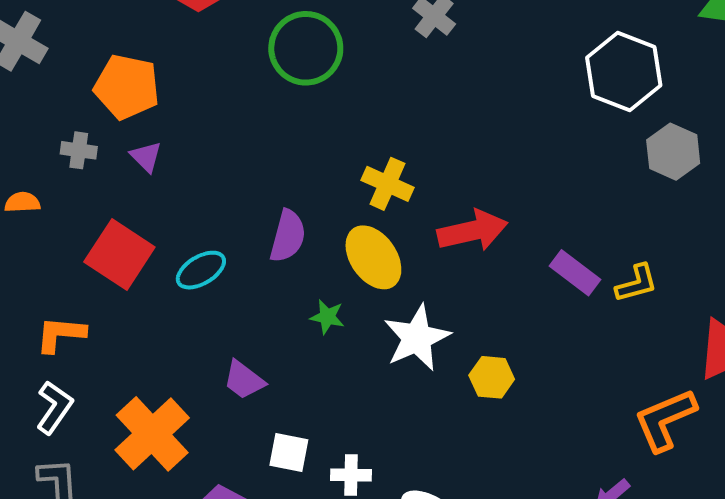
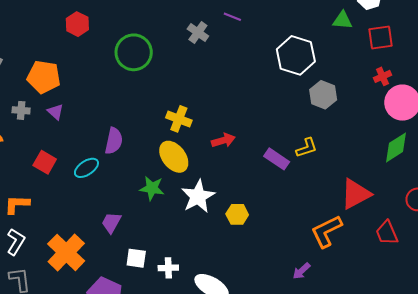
red arrow: (472, 231) -> (223, 140), size x0.7
purple semicircle: (288, 236) -> (114, 141), moved
red square: (119, 254) -> (45, 162), size x0.7
yellow L-shape: (637, 283) -> (307, 148), moved
green star: (327, 317) -> (152, 188), size x1.4
purple trapezoid: (244, 380) -> (111, 223), turned 85

